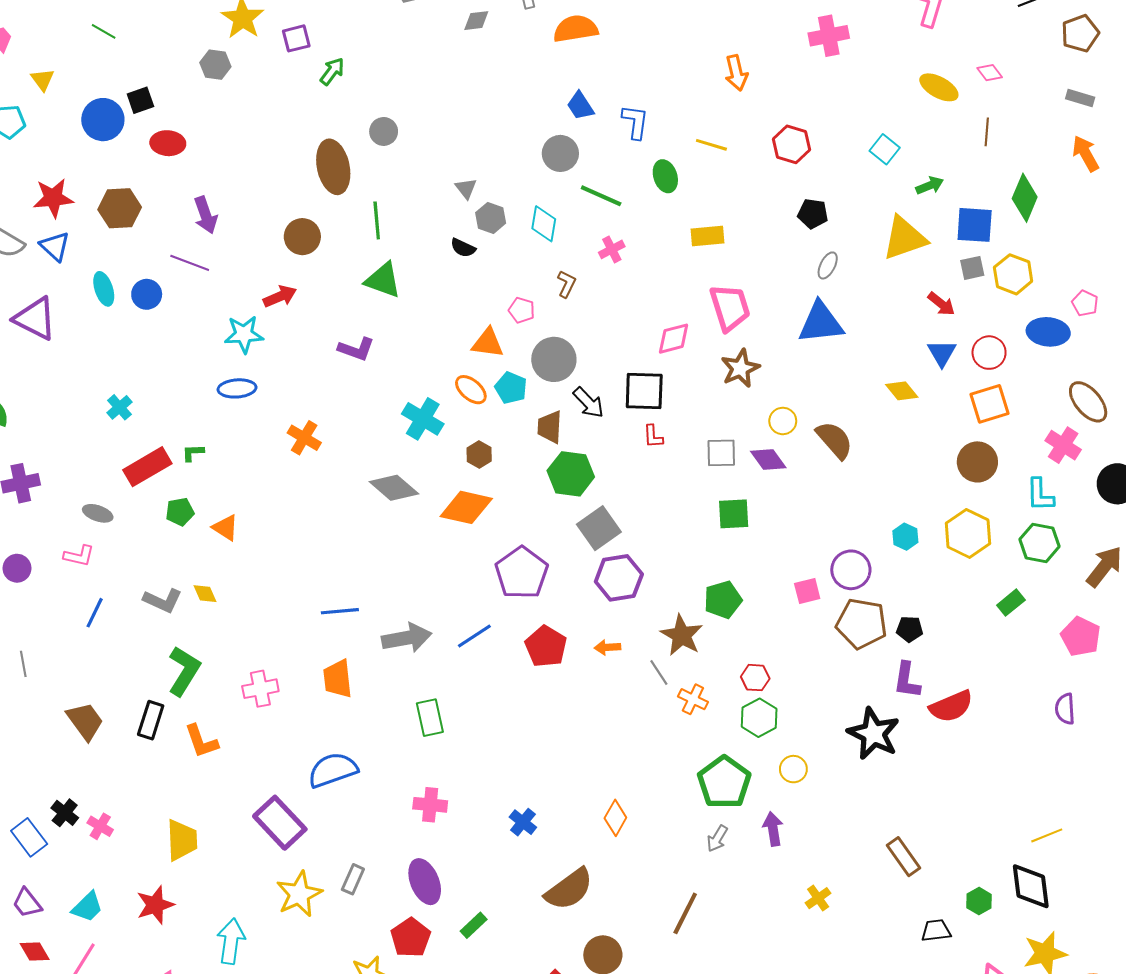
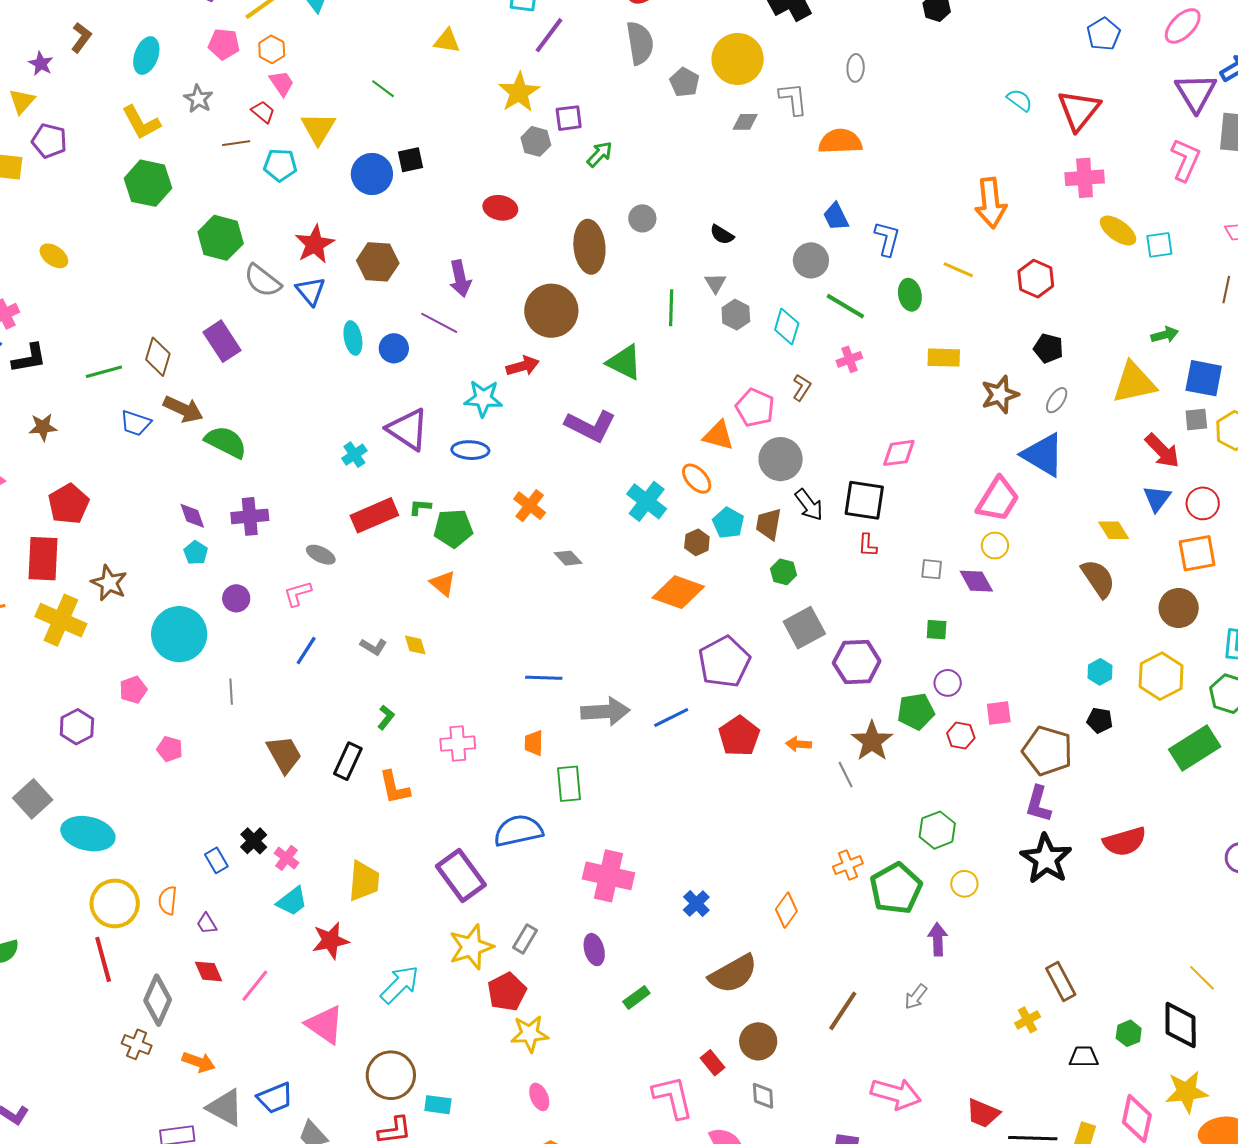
gray hexagon: (215, 65) -> (536, 141), moved
orange arrow: (736, 73) -> (991, 203), size x1.4
yellow triangle: (43, 80) -> (318, 128), size x1.5
yellow ellipse: (939, 87) -> (1118, 230), moved
red ellipse: (168, 143) -> (500, 208), moved
cyan square: (885, 149) -> (1159, 245), moved, turned 36
red star: (53, 198) -> (315, 244), turned -30
green line: (377, 220) -> (671, 308), moved
brown circle: (302, 237) -> (551, 311), size x1.5
black semicircle: (463, 248) -> (722, 235), moved
red arrow: (941, 304) -> (1162, 451), size x1.4
pink trapezoid: (730, 308) -> (998, 499), moved, turned 42
pink pentagon: (522, 310) -> (755, 408), size x1.5
purple triangle: (35, 318) -> (408, 429), moved
blue triangle: (821, 323) -> (1043, 455), turned 30
purple L-shape: (356, 349) -> (590, 426), size x1.4
brown star: (740, 368) -> (1000, 395), moved
cyan pentagon: (511, 388) -> (728, 523), moved
brown semicircle: (834, 440) -> (1098, 578), moved
gray square: (721, 453) -> (932, 569), size x0.7
green hexagon: (571, 474) -> (784, 572), size x0.6
gray diamond: (394, 488) -> (568, 558), moved, size x0.6
green pentagon: (180, 512) -> (453, 528), moved, size x1.4
green square: (734, 514) -> (937, 630), size x0.7
pink L-shape: (79, 556) -> (298, 594), turned 144
purple circle: (851, 570) -> (948, 683), moved, size x0.7
purple hexagon: (619, 578) -> (857, 662), moved
gray L-shape: (163, 601) -> (373, 647), size x0.7
green rectangle: (1011, 603) -> (1195, 748), size x1.8
black pentagon: (910, 629) -> (1100, 720), moved
green L-shape: (184, 671) -> (386, 717), size x0.5
red hexagon: (755, 678) -> (961, 736), moved
orange trapezoid: (338, 679) -> (534, 743), size x0.7
purple L-shape: (907, 680) -> (1038, 804), moved
orange cross: (693, 699) -> (848, 865), moved, turned 36
green rectangle: (430, 718) -> (569, 784), moved
pink cross: (430, 805) -> (609, 876), size x1.5
yellow line: (1047, 835) -> (1202, 978), turned 60
blue rectangle: (29, 837) -> (216, 860), size x0.7
gray arrow: (717, 838) -> (916, 997), moved
purple ellipse: (425, 882) -> (594, 950), size x0.7
yellow cross: (818, 898) -> (1028, 1020), moved
purple trapezoid: (27, 903) -> (207, 924), size x0.7
cyan trapezoid: (87, 907) -> (292, 901), moved
red pentagon: (411, 938) -> (507, 992), moved
cyan arrow: (231, 941) -> (400, 985), turned 30

